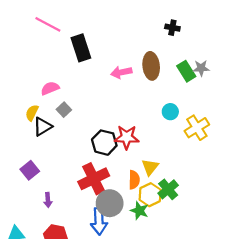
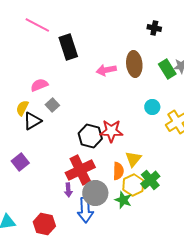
purple arrow: (48, 200) -> (68, 190), moved

